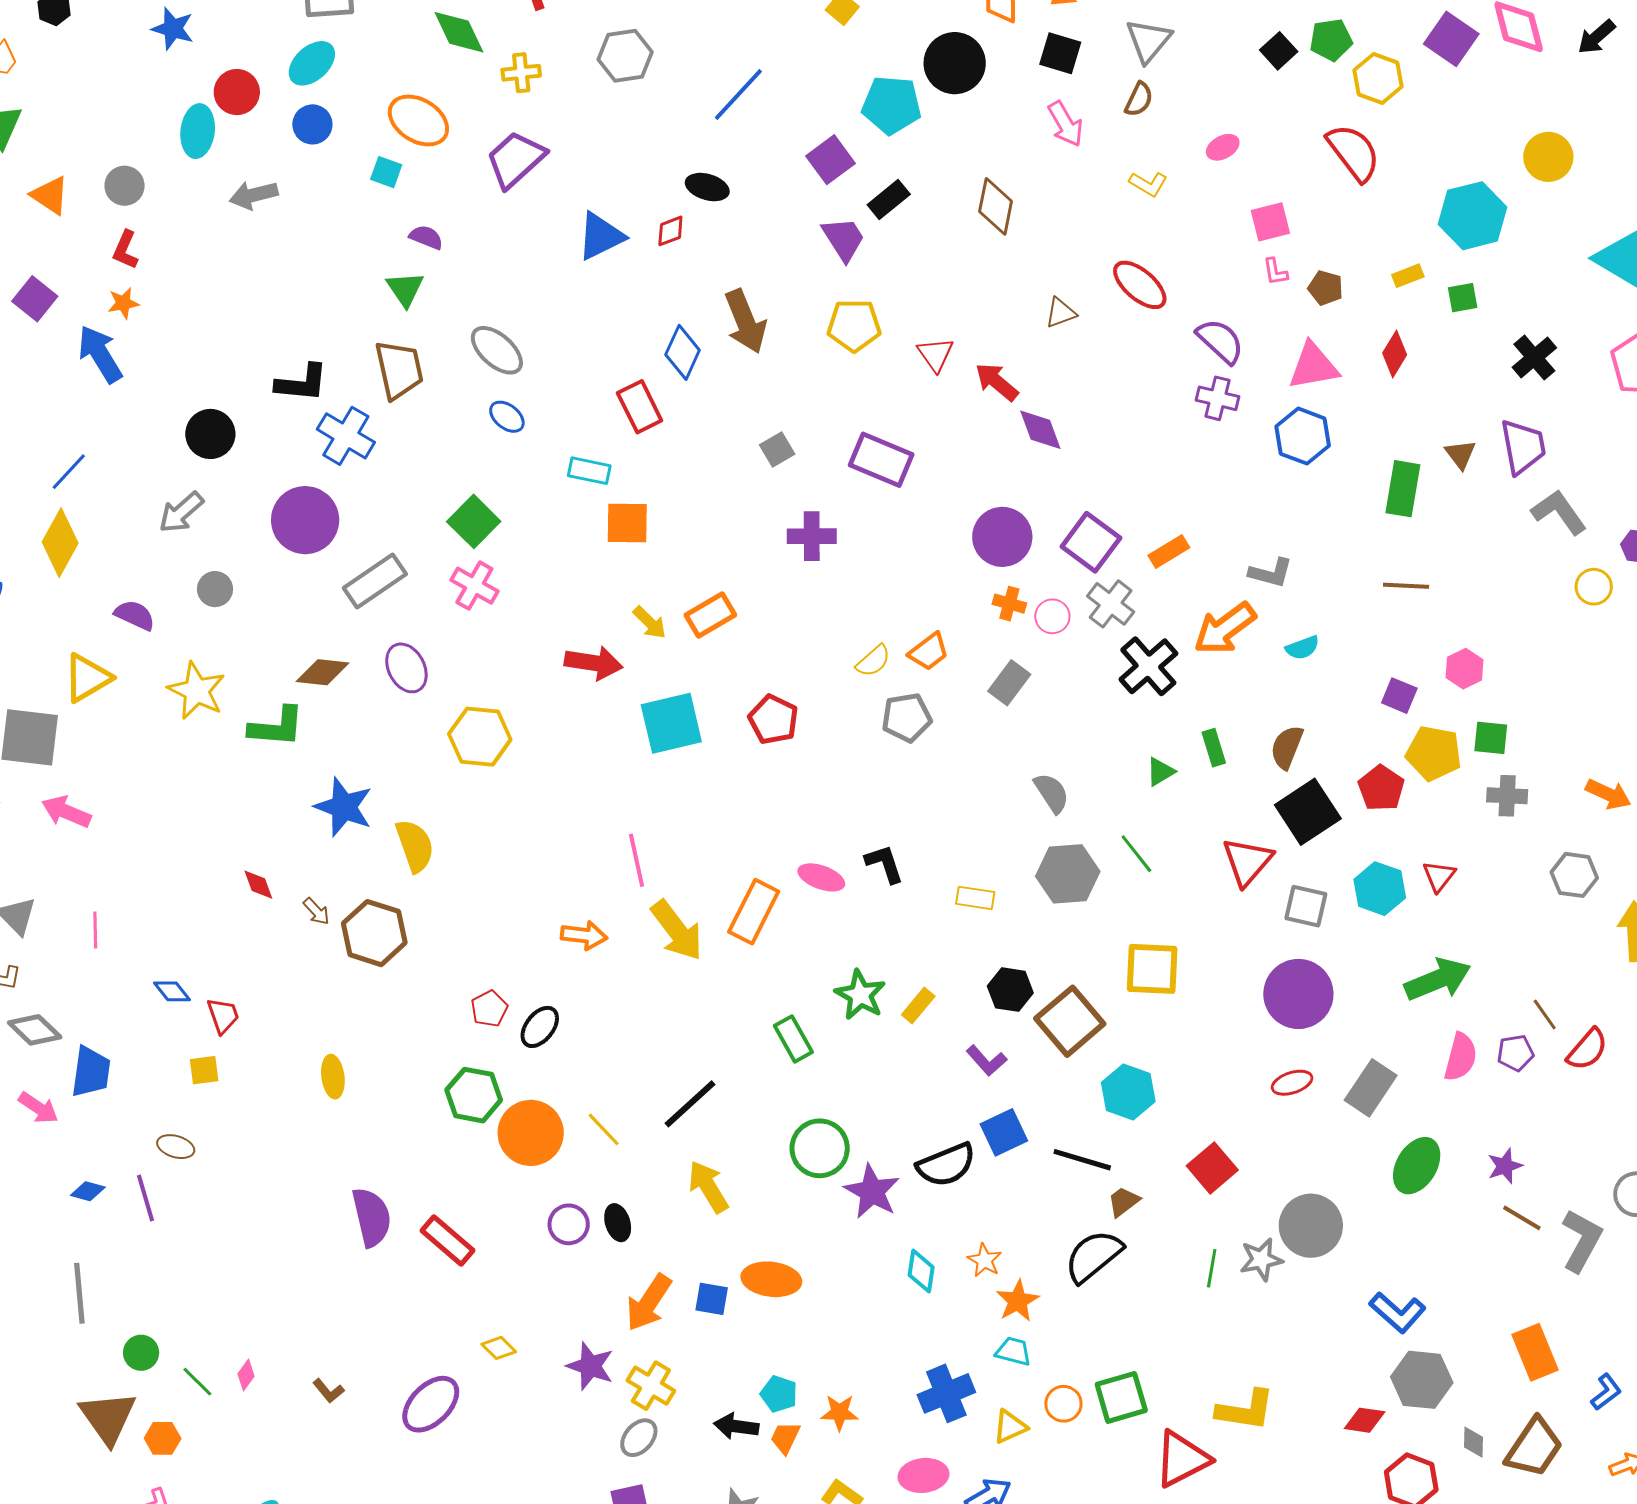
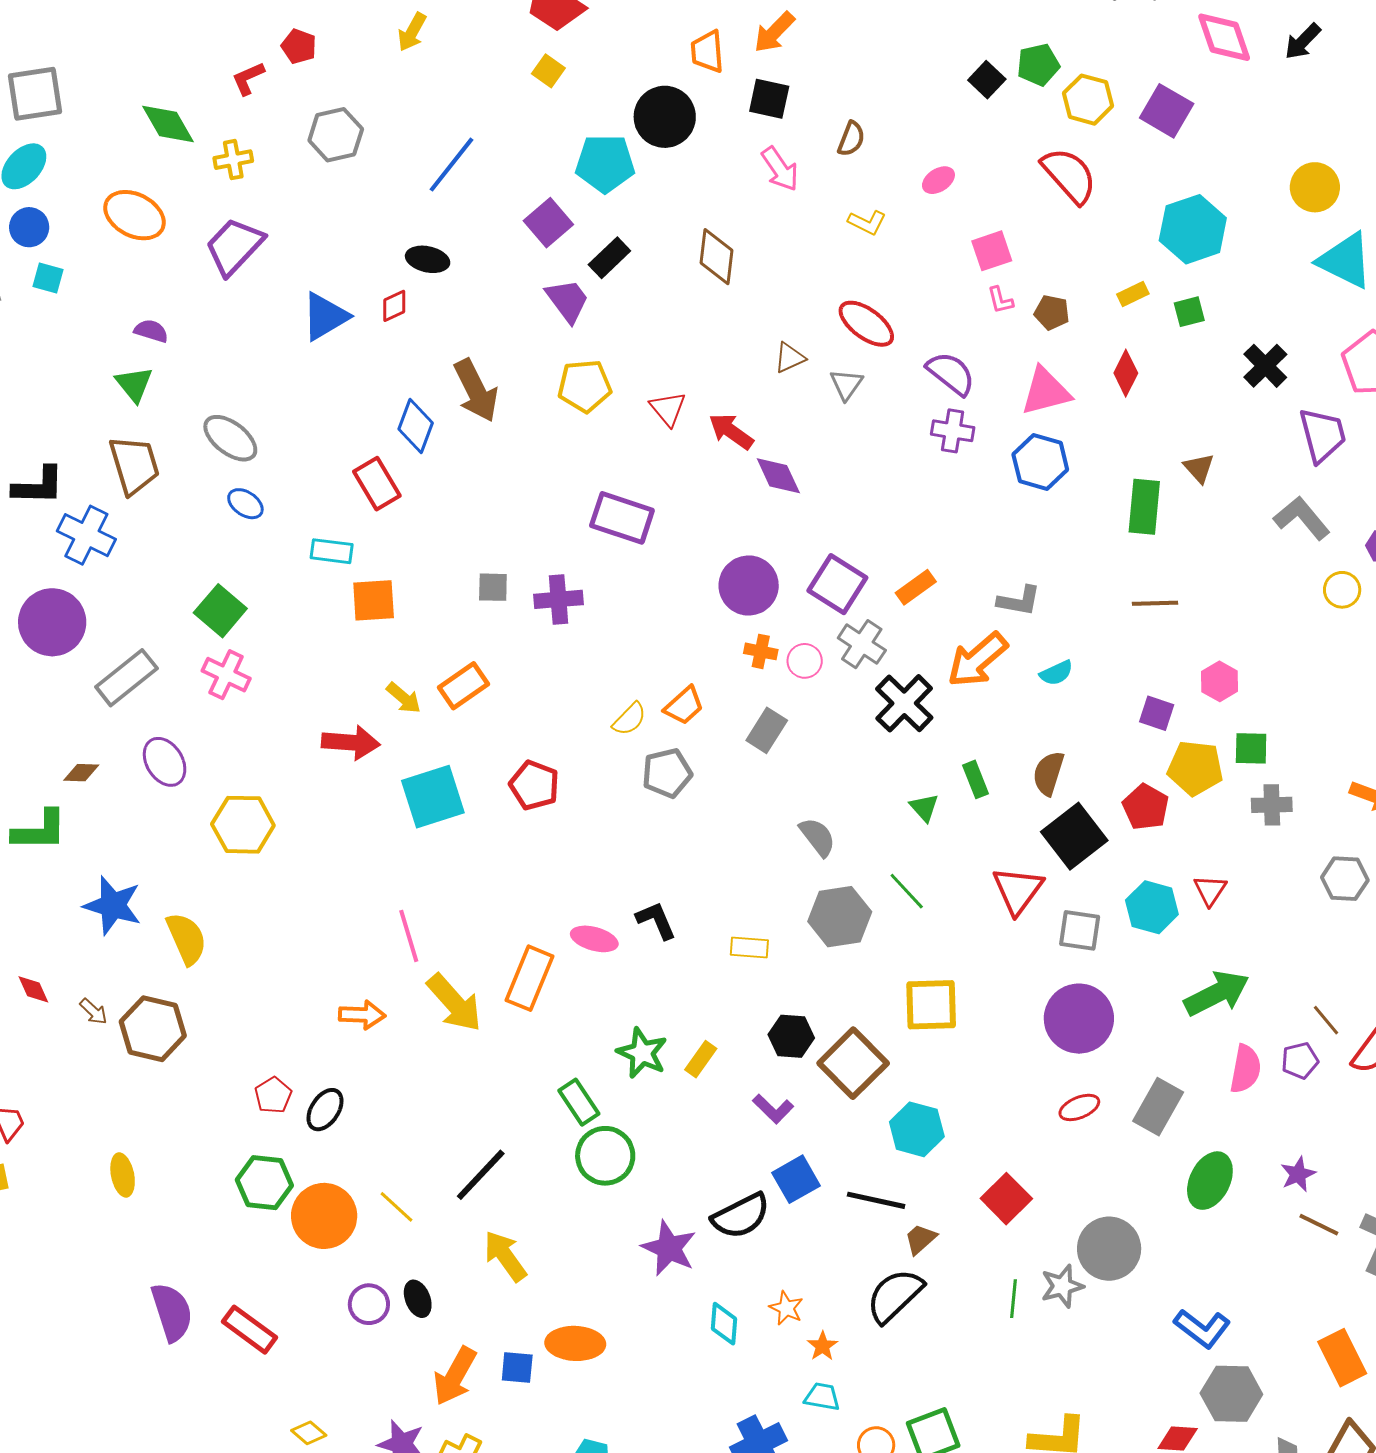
purple square: (1451, 39) -> (1167, 111), moved
gray triangle: (1149, 41) -> (846, 384), moved, size x0.7
yellow circle: (1548, 157) -> (1315, 187), moved
cyan square: (386, 172) -> (48, 278), moved
purple trapezoid: (1523, 447) -> (1322, 435), moved
gray square: (777, 450) -> (493, 587), moved, turned 36
brown diamond: (323, 672) -> (81, 773), size x0.7
green triangle: (1160, 772) -> (924, 807), turned -36
green circle: (820, 1148) -> (605, 1156), moved
orange star: (1018, 1301) -> (822, 1346), size x0.7

